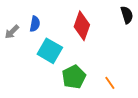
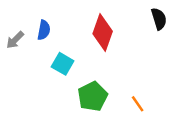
cyan square: (50, 51) -> (63, 64), size x0.7

